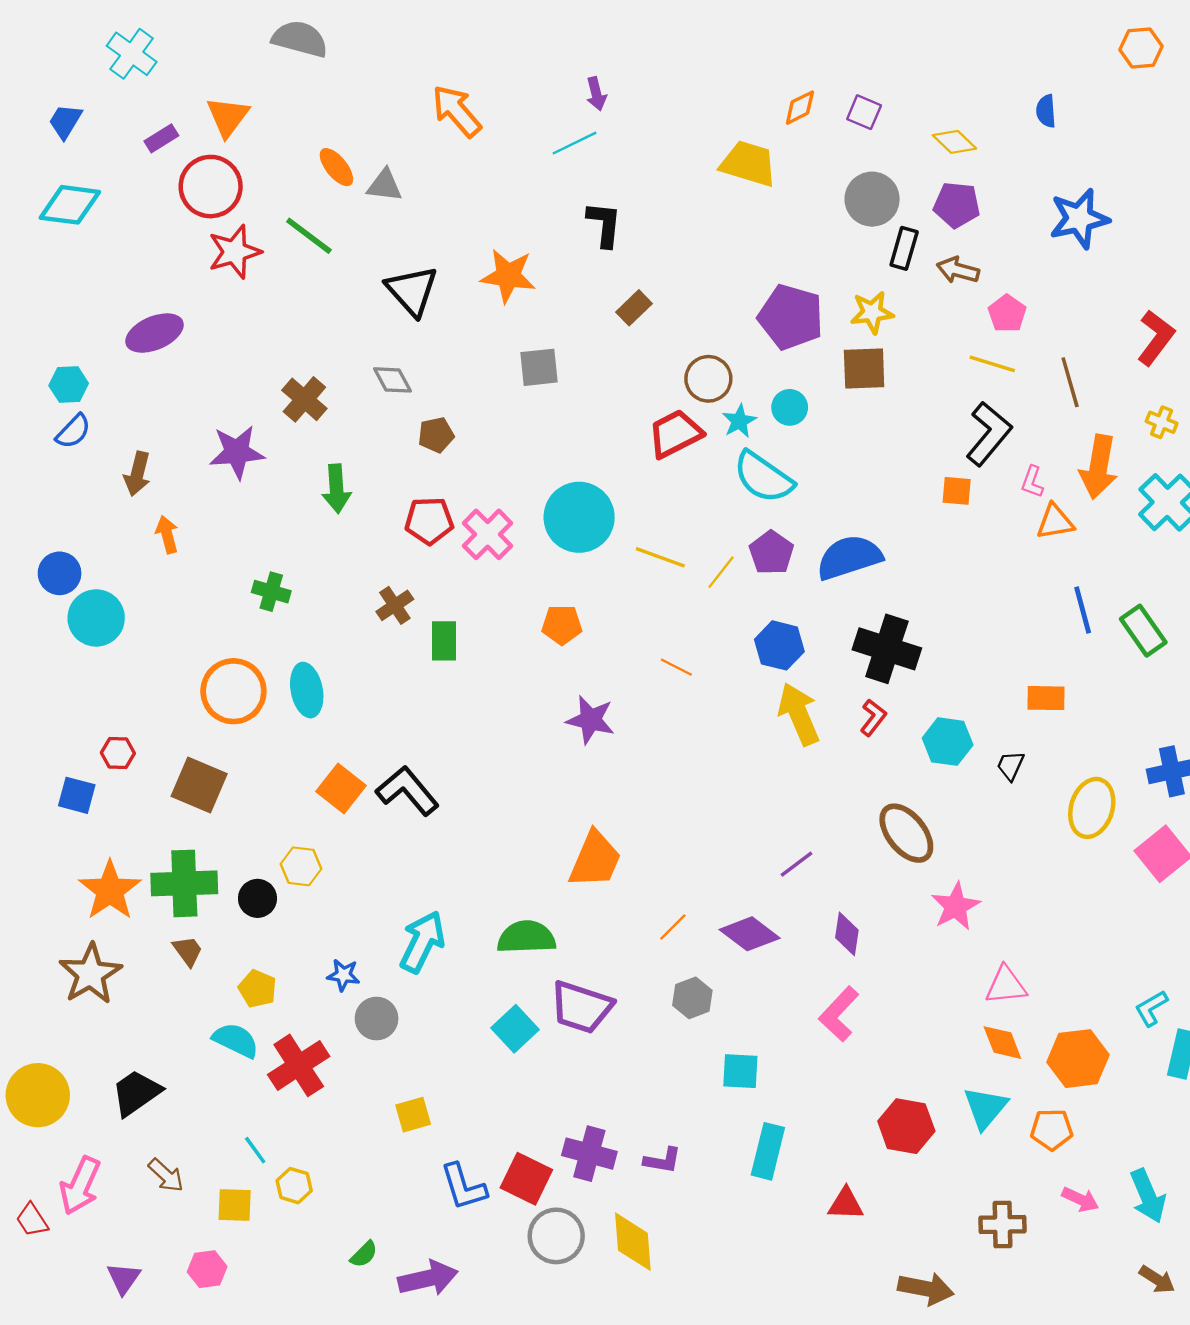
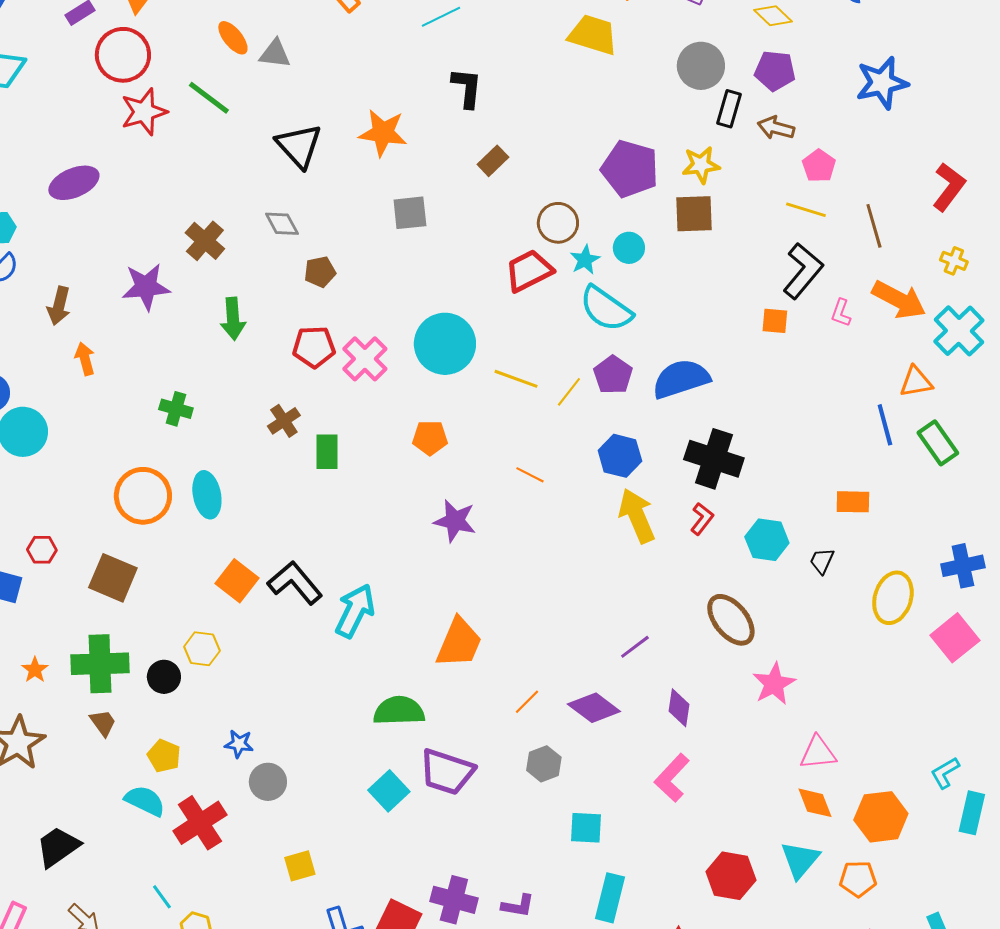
orange arrow: (1099, 467) -> (899, 300), turned -72
orange triangle: (1055, 522) -> (916, 382), moved
orange star: (110, 890) -> (35, 670), size x0.5
cyan arrow: (422, 942) -> (355, 611), moved

